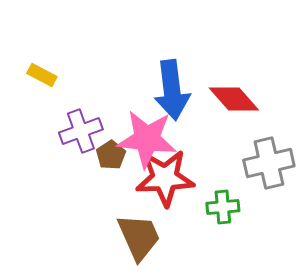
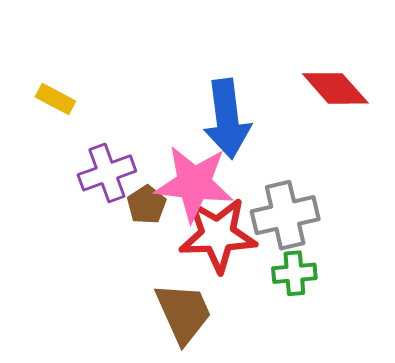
red diamond: (234, 99) -> (335, 88), moved
gray cross: (269, 163) -> (285, 215), moved

